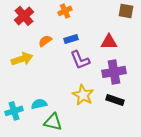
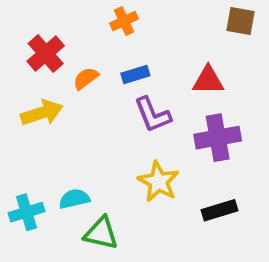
red cross: (24, 16) -> (46, 54), moved
black rectangle: (115, 100) -> (220, 210), moved, turned -36

